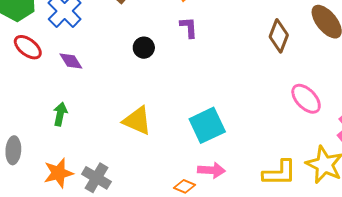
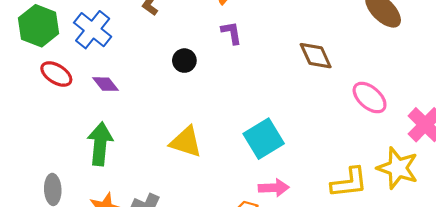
brown diamond: (279, 36) -> (316, 56), moved, turned -40
green arrow: (60, 114) -> (100, 144), size x1.6

